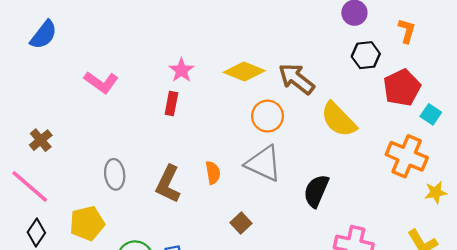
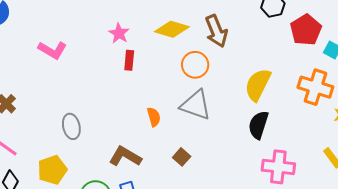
brown arrow: (296, 79) -> (216, 31), turned -144
red rectangle: (171, 104) -> (129, 60), moved
yellow semicircle: (339, 120) -> (258, 85), moved, turned 76
brown L-shape: (168, 184) -> (125, 156), moved, turned 100
black semicircle: (316, 191) -> (258, 125), moved

